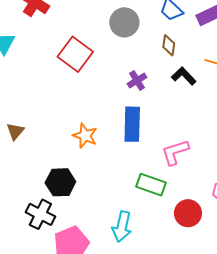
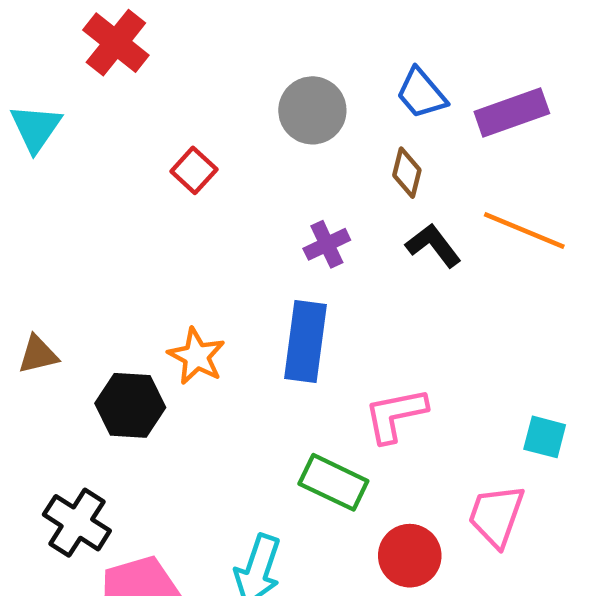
red square: (75, 54) -> (194, 170), size x0.6
brown triangle: (15, 131) -> (38, 355), moved, turned 30
black hexagon: (60, 182) -> (130, 405), moved

